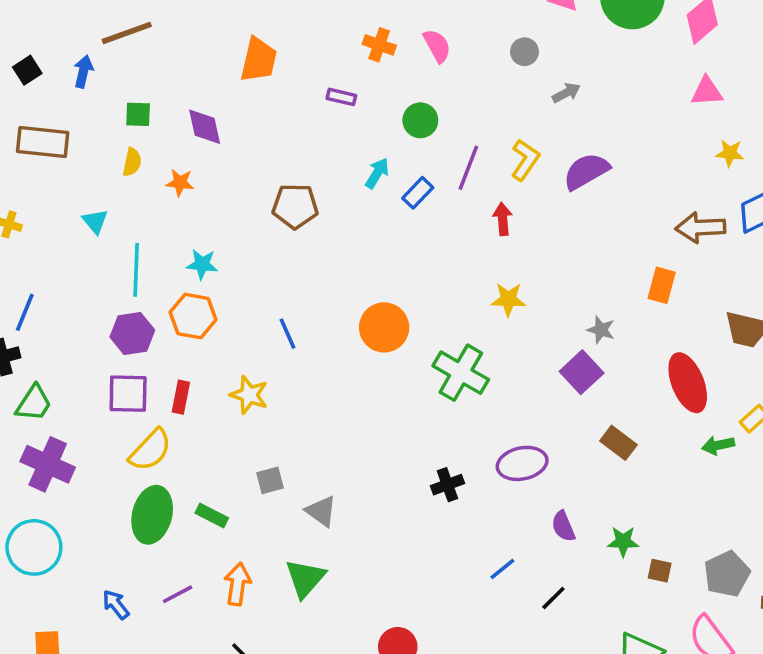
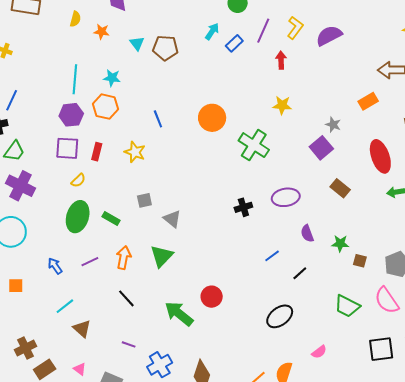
cyan triangle: (95, 221) -> (137, 43), moved
orange rectangle: (662, 285) -> (368, 101), turned 42
yellow semicircle: (150, 450) -> (78, 180), size x0.6

